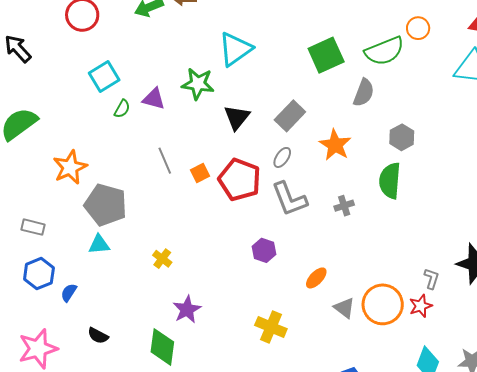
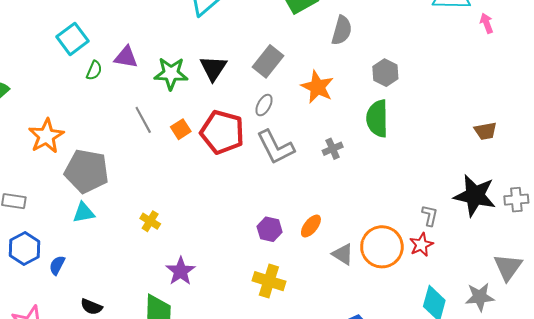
green star: (198, 84) -> (171, 73), moved
purple hexagon: (264, 250) -> (270, 229), moved

